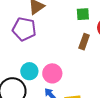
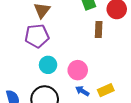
cyan circle: (29, 71) -> (48, 65), moved

